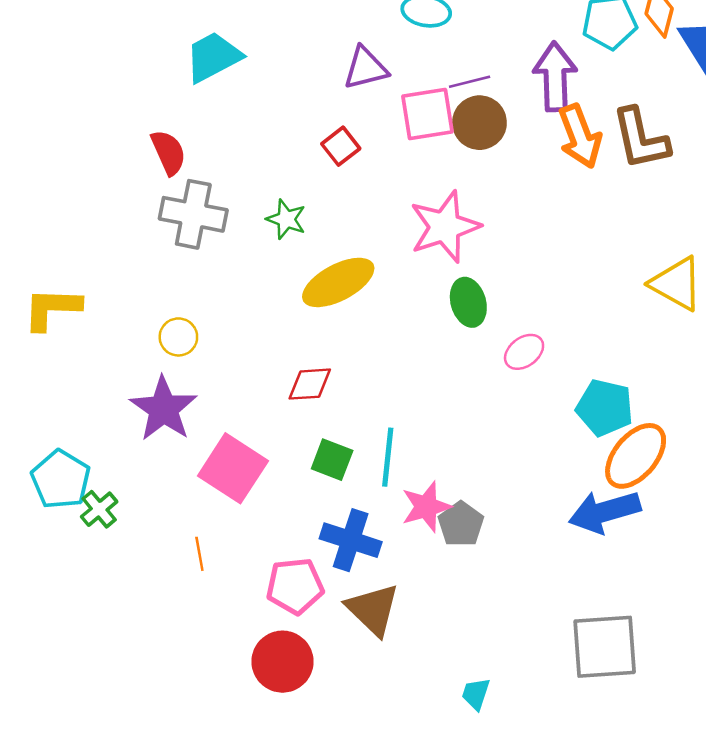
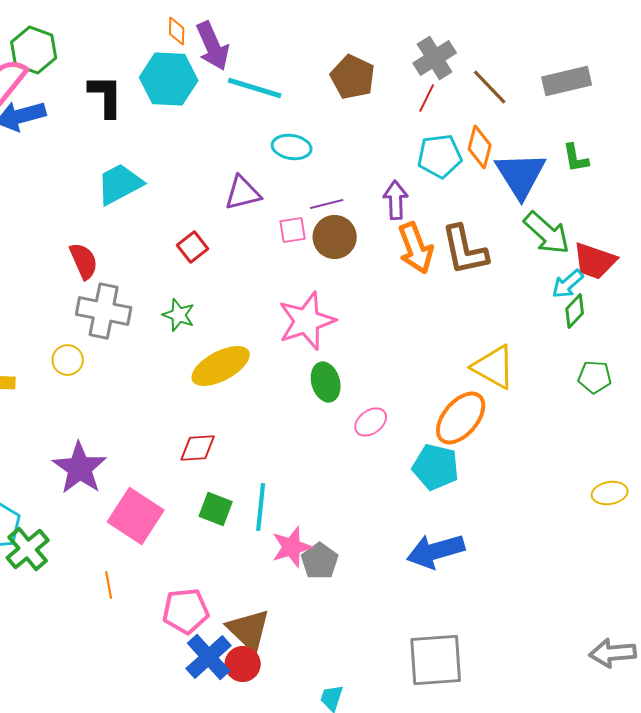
purple arrow: (555, 77) -> (396, 200), size x0.7
pink square: (427, 114) -> (293, 230), size x0.6
red square: (341, 146) -> (193, 247), moved
yellow circle: (178, 337) -> (68, 360), moved
orange ellipse: (636, 456) -> (461, 418), moved
green cross: (99, 509) -> (28, 549), size x1.4
blue cross: (351, 540) -> (209, 657), moved, turned 30
red circle: (282, 662) -> (243, 664), moved, size x0.7

